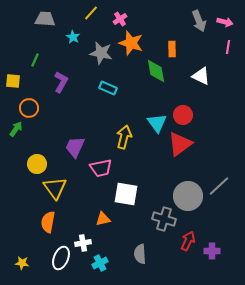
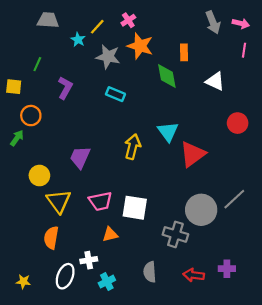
yellow line: (91, 13) -> (97, 27), moved
red circle: (183, 115) -> (238, 123), moved
pink trapezoid: (101, 168) -> (100, 201), moved
red arrow: (188, 241) -> (194, 275), moved, turned -108

